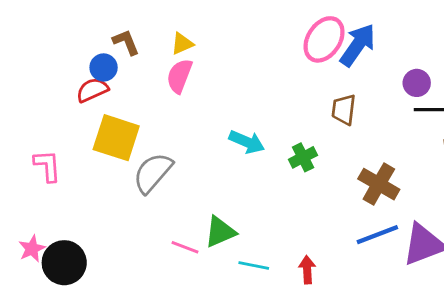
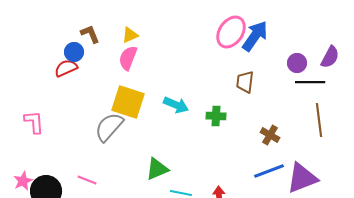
yellow square: (116, 138) -> (128, 102), moved
green cross: (303, 157) -> (216, 116), turned 30
brown cross: (379, 184) -> (270, 135), size x0.7
pink line: (185, 247) -> (87, 180), moved

